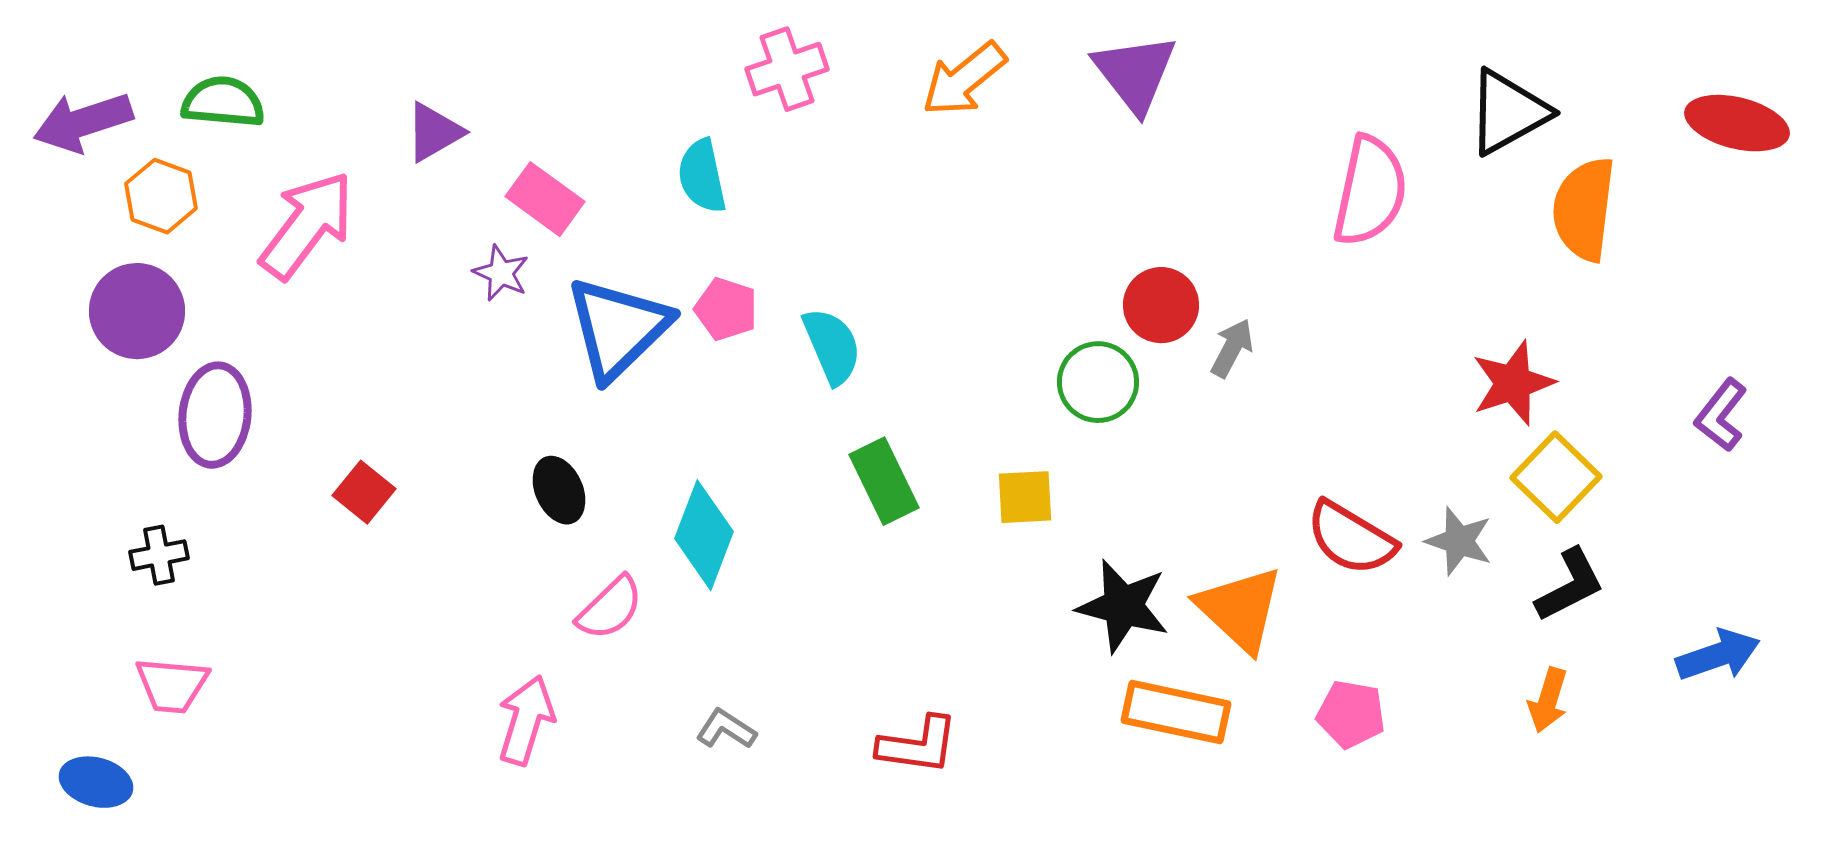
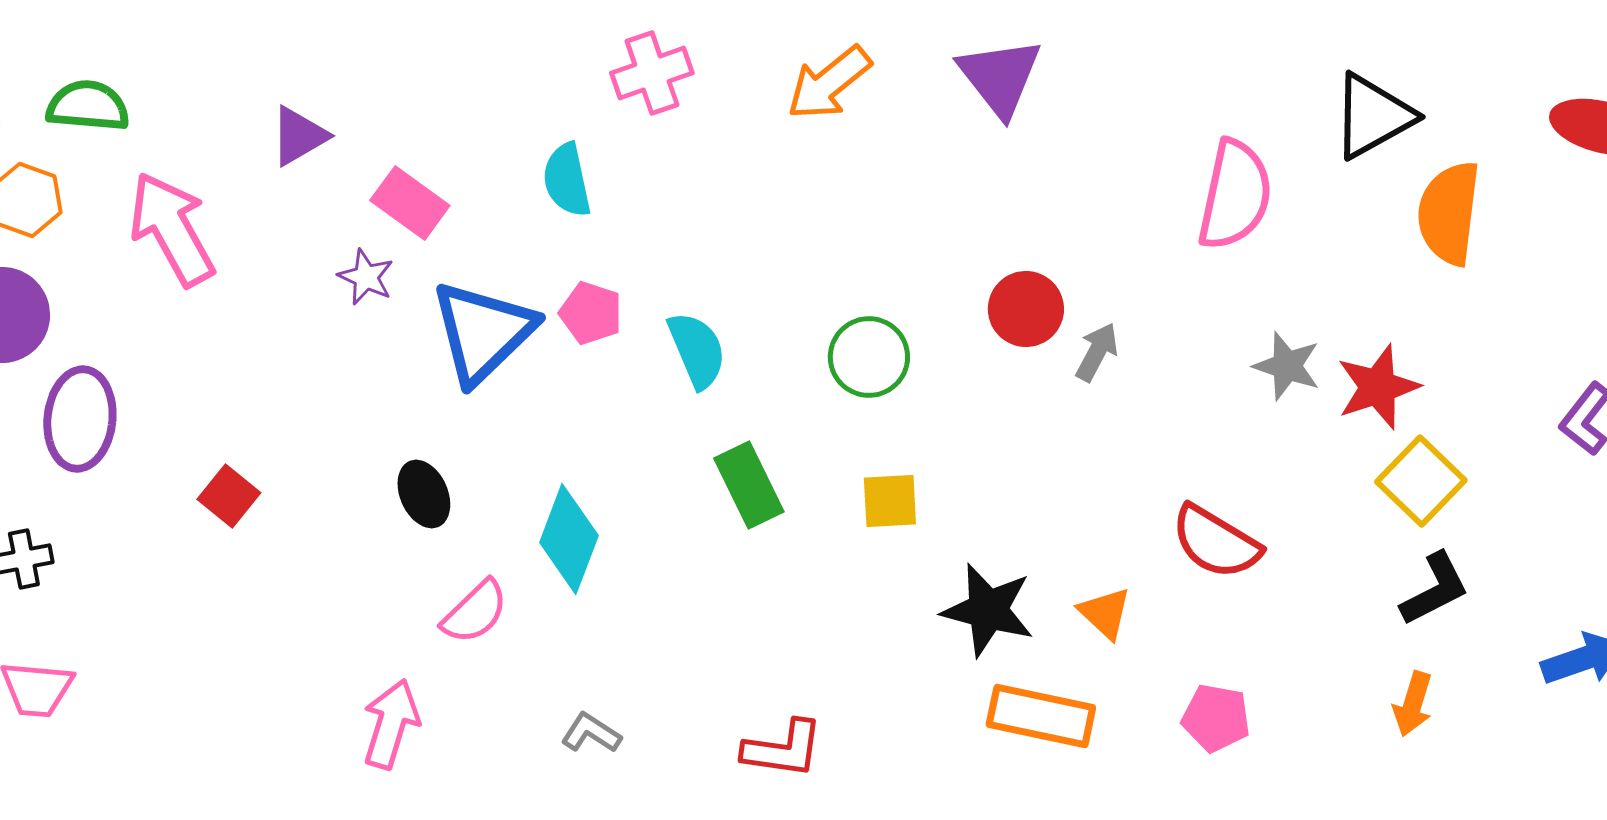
pink arrow: (307, 225) -> (172, 229), turned -66
green circle: (1098, 382) -> (869, 357), moved
gray star: (1459, 541) -> (1287, 366), moved
orange triangle: (1240, 609) -> (1105, 613), size x0.6

